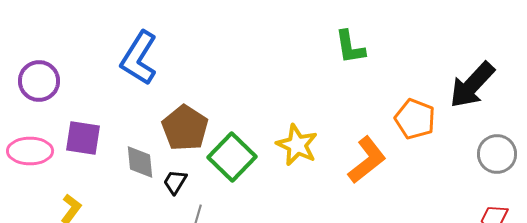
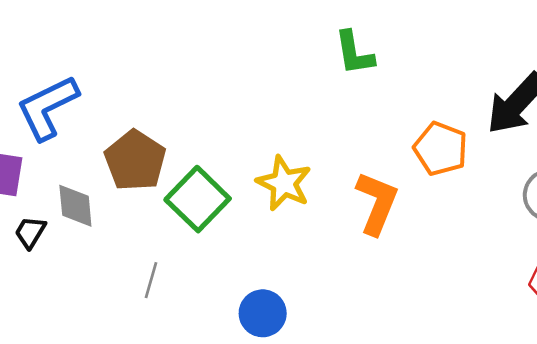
blue L-shape: (139, 58) -> (48, 107), moved, turned 32
orange L-shape: (367, 160) -> (377, 203), turned -30
black trapezoid: (175, 182) -> (30, 232), moved

